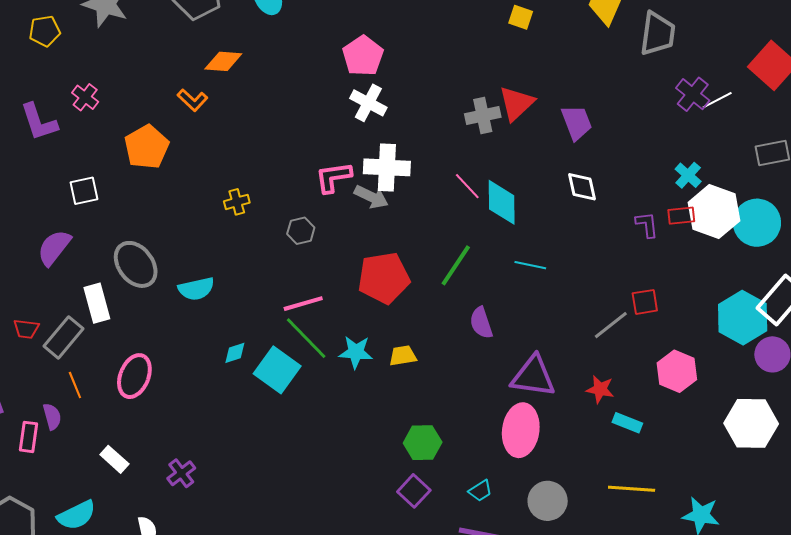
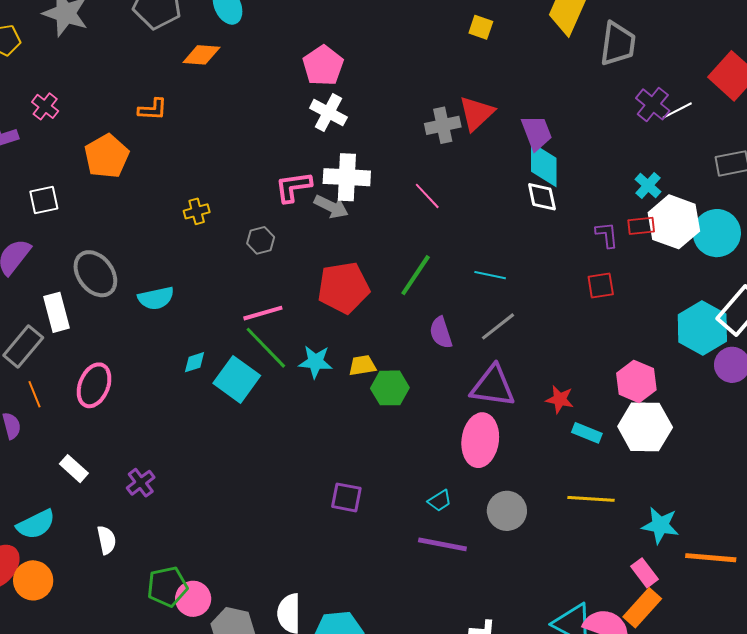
orange diamond: (223, 61) -> (201, 55), moved
orange L-shape: (193, 100) -> (153, 109), turned -40
cyan diamond: (502, 202) -> (544, 165), moved
red square: (645, 302) -> (601, 285), moved
gray line: (611, 325) -> (498, 326), moved
white hexagon: (751, 423) -> (645, 427), moved
green hexagon: (423, 443) -> (390, 388), moved
purple square: (414, 491) -> (346, 497), moved, turned -32

